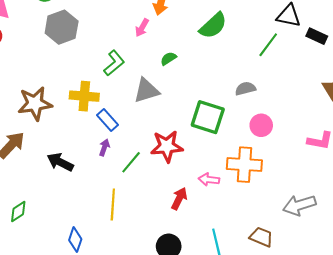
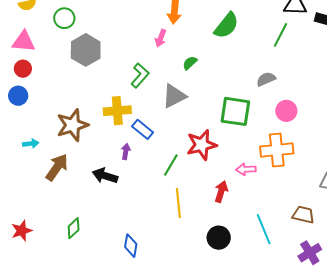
purple arrow: (104, 147) -> (126, 152), moved
yellow line: (113, 205) -> (178, 203), moved

